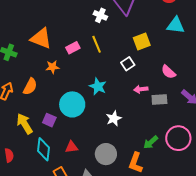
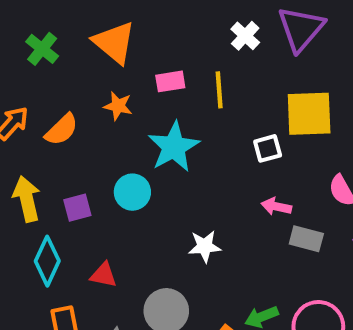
yellow square: (142, 42) -> (309, 114), size x1.4
cyan star: (98, 86) -> (174, 147), moved, size x1.4
cyan circle: (72, 104) -> (132, 192), size x0.7
purple square: (49, 120) -> (77, 208), turned 32

